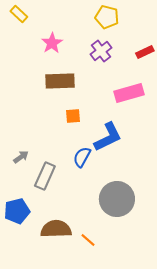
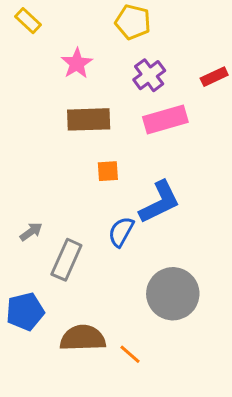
yellow pentagon: (107, 17) -> (133, 22), moved
pink rectangle: (129, 93) -> (165, 119), moved

